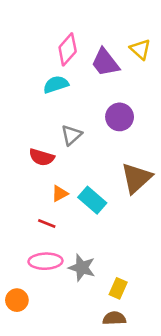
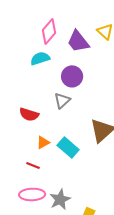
purple circle: (120, 117) -> (72, 76), moved
gray triangle: (71, 135) -> (62, 100), moved
gray star: (82, 268) -> (60, 199), turned 30

